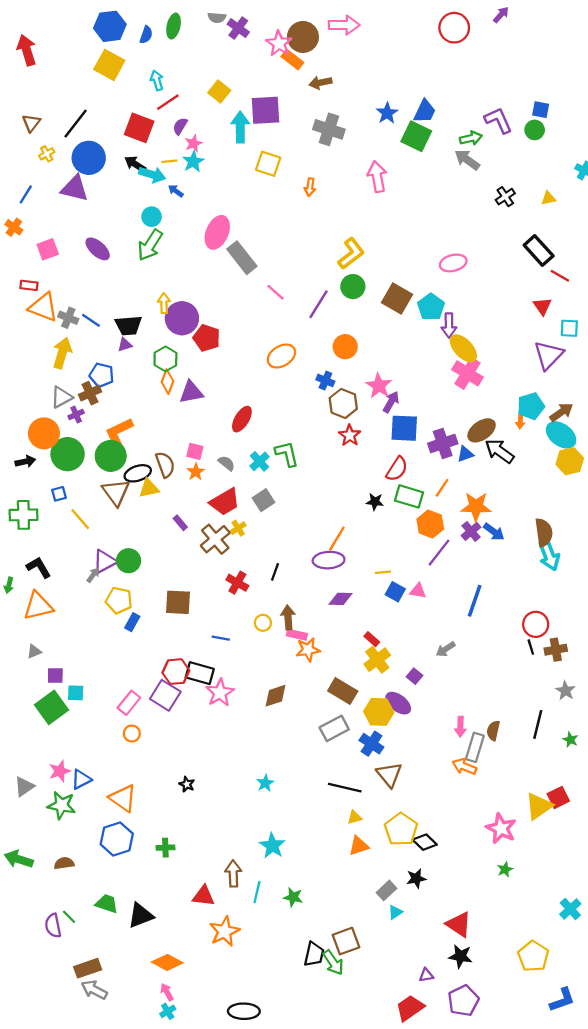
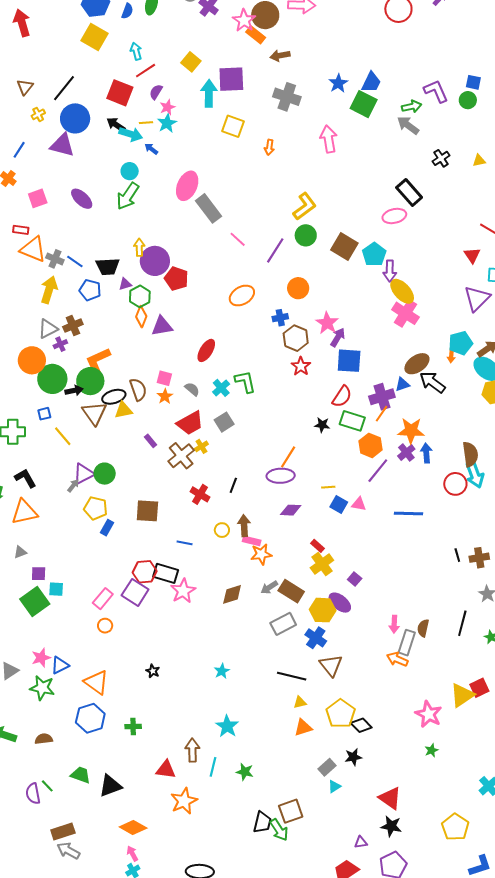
black rectangle: (539, 250) -> (409, 192), moved
purple triangle: (125, 345) -> (125, 284), moved
blue pentagon: (102, 375) -> (90, 290), moved
blue cross: (325, 380) -> (280, 318), turned -35
purple cross: (443, 443) -> (382, 397), moved
black arrow: (25, 462) -> (74, 391), moved
blue arrow: (494, 532) -> (426, 453), turned -132
blue line: (475, 601) -> (409, 514), turned 72
red circle: (536, 624) -> (455, 484), moved
gray arrow: (446, 649) -> (269, 587), moved

